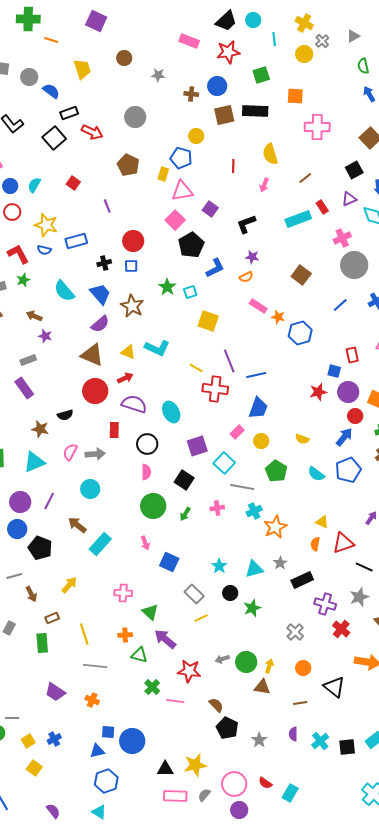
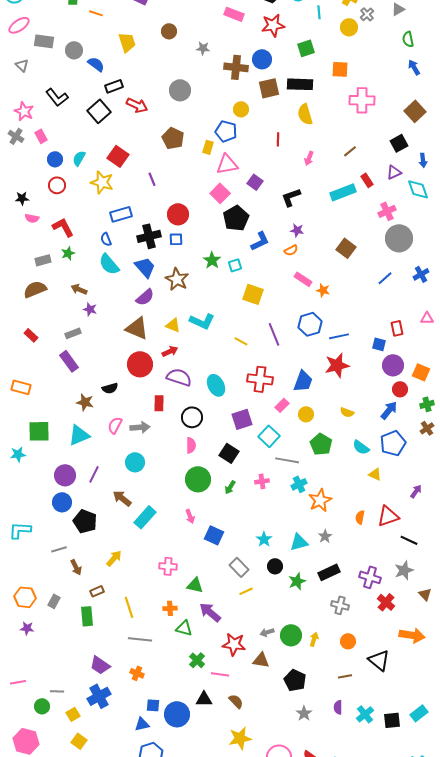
brown cross: (191, 94) -> (236, 67), size x1.6
yellow semicircle: (270, 154) -> (305, 114), moved
red square: (73, 183) -> (118, 156), size x1.5
yellow star: (46, 225) -> (102, 182), moved
blue semicircle: (44, 250) -> (106, 239), moved, turned 56
black cross: (104, 263) -> (149, 236), size x1.6
blue hexagon: (300, 333) -> (310, 324), moved
blue line: (256, 375) -> (339, 336), moved
red cross: (215, 389) -> (260, 379), moved
red star: (318, 392) -> (337, 365), moved, size x1.4
yellow triangle: (322, 522) -> (375, 474), moved
black rectangle: (302, 580) -> (329, 572), moved
green triangle: (150, 612) -> (195, 585), turned -30
gray cross: (295, 632) -> (340, 605), turned -30
brown triangle: (262, 687) -> (261, 660), moved
brown semicircle: (216, 705) -> (236, 701), moved
black pentagon: (227, 728) -> (295, 680), moved
blue cross: (54, 739) -> (99, 696), moved, size x1.6
black triangle: (165, 769) -> (204, 699), moved

